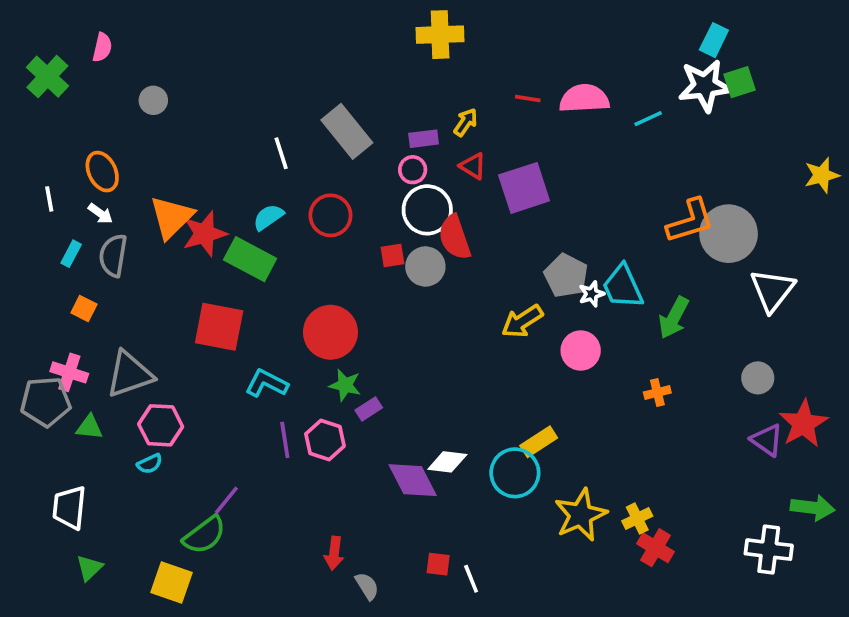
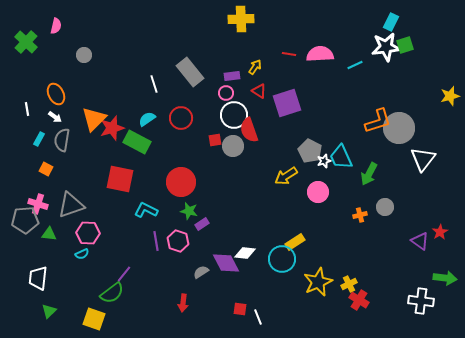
gray circle: (758, 378) -> (385, 207), moved
red star: (803, 424) -> (440, 232), size x0.6
gray semicircle: (367, 586) -> (201, 272), moved, turned -91

